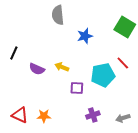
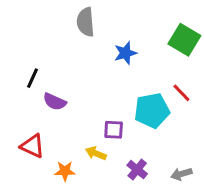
black line: (14, 53) -> (32, 78), moved
yellow arrow: (62, 67) -> (96, 153), moved
red triangle: (20, 115) -> (32, 146), moved
purple cross: (93, 115) -> (137, 170), turned -32

